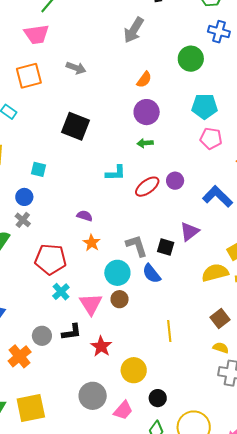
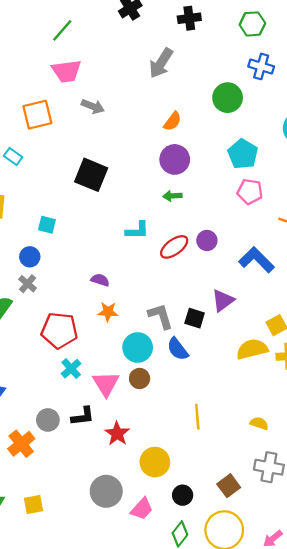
pink trapezoid: (37, 34) -> (67, 71), moved
cyan pentagon: (205, 106) -> (243, 154), turned 30
orange star: (92, 243) -> (108, 312), turned -30
brown square: (220, 319) -> (229, 486), moved
yellow semicircle: (221, 348) -> (259, 423), moved
yellow square: (31, 408) -> (34, 504), size x0.6

